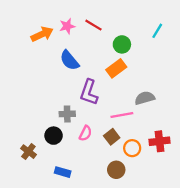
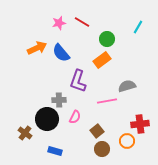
orange arrow: (42, 34) -> (37, 48), moved
black circle: (54, 136) -> (47, 119), size x1.5
brown square: (112, 137) -> (97, 131), moved
orange circle: (132, 148) -> (127, 141), moved

